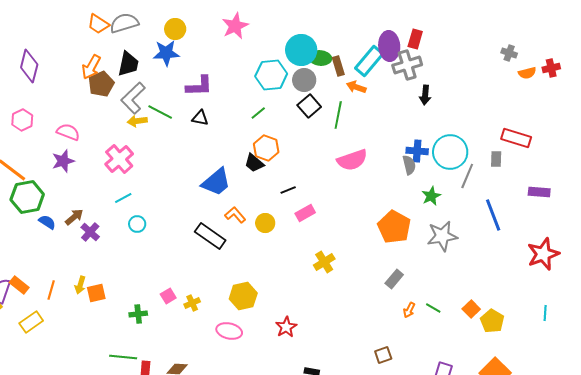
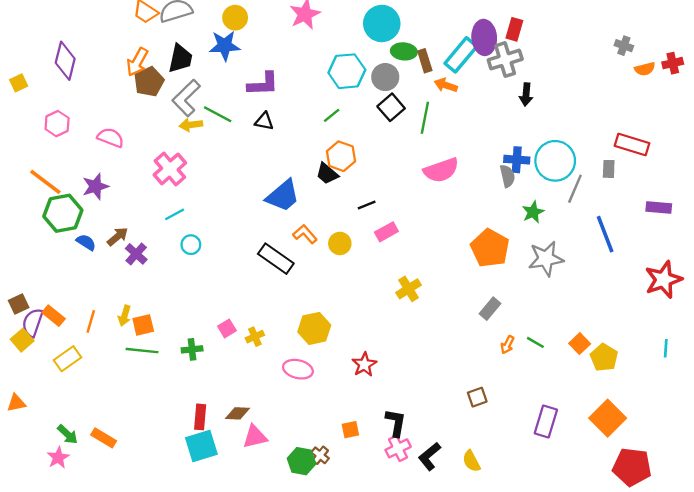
cyan circle: (301, 50) -> (382, 23), moved
purple star: (63, 161) -> (95, 186), moved
green line: (123, 357) -> (142, 351), moved

